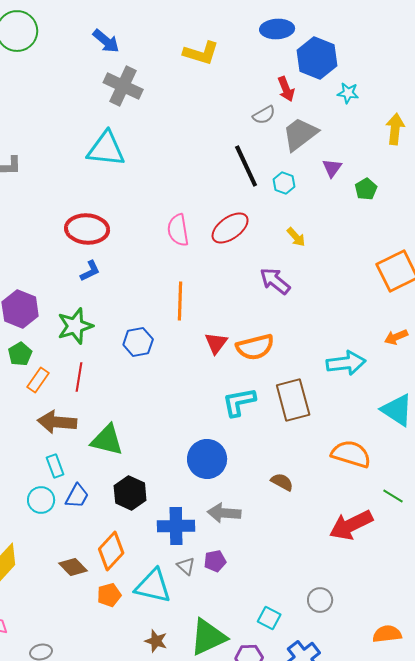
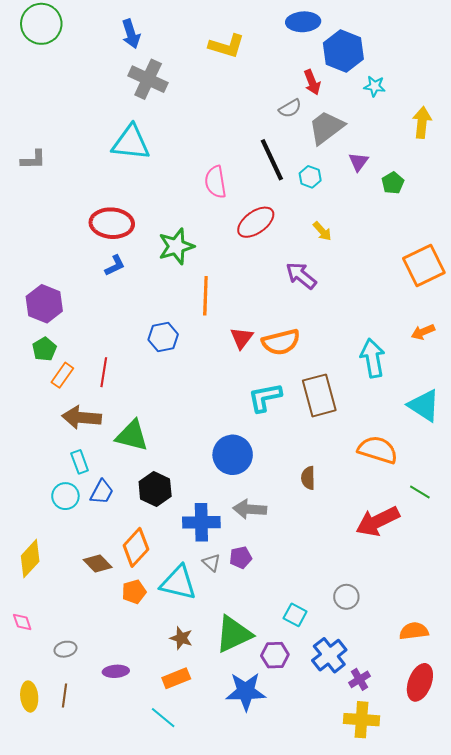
blue arrow: (106, 41) -> (131, 34), turned 32
pink semicircle: (178, 230) -> (216, 182), moved
green star: (75, 326) -> (176, 246), moved
cyan arrow: (346, 363) -> (373, 358), turned -93
brown semicircle: (282, 482) -> (308, 478), turned -120

